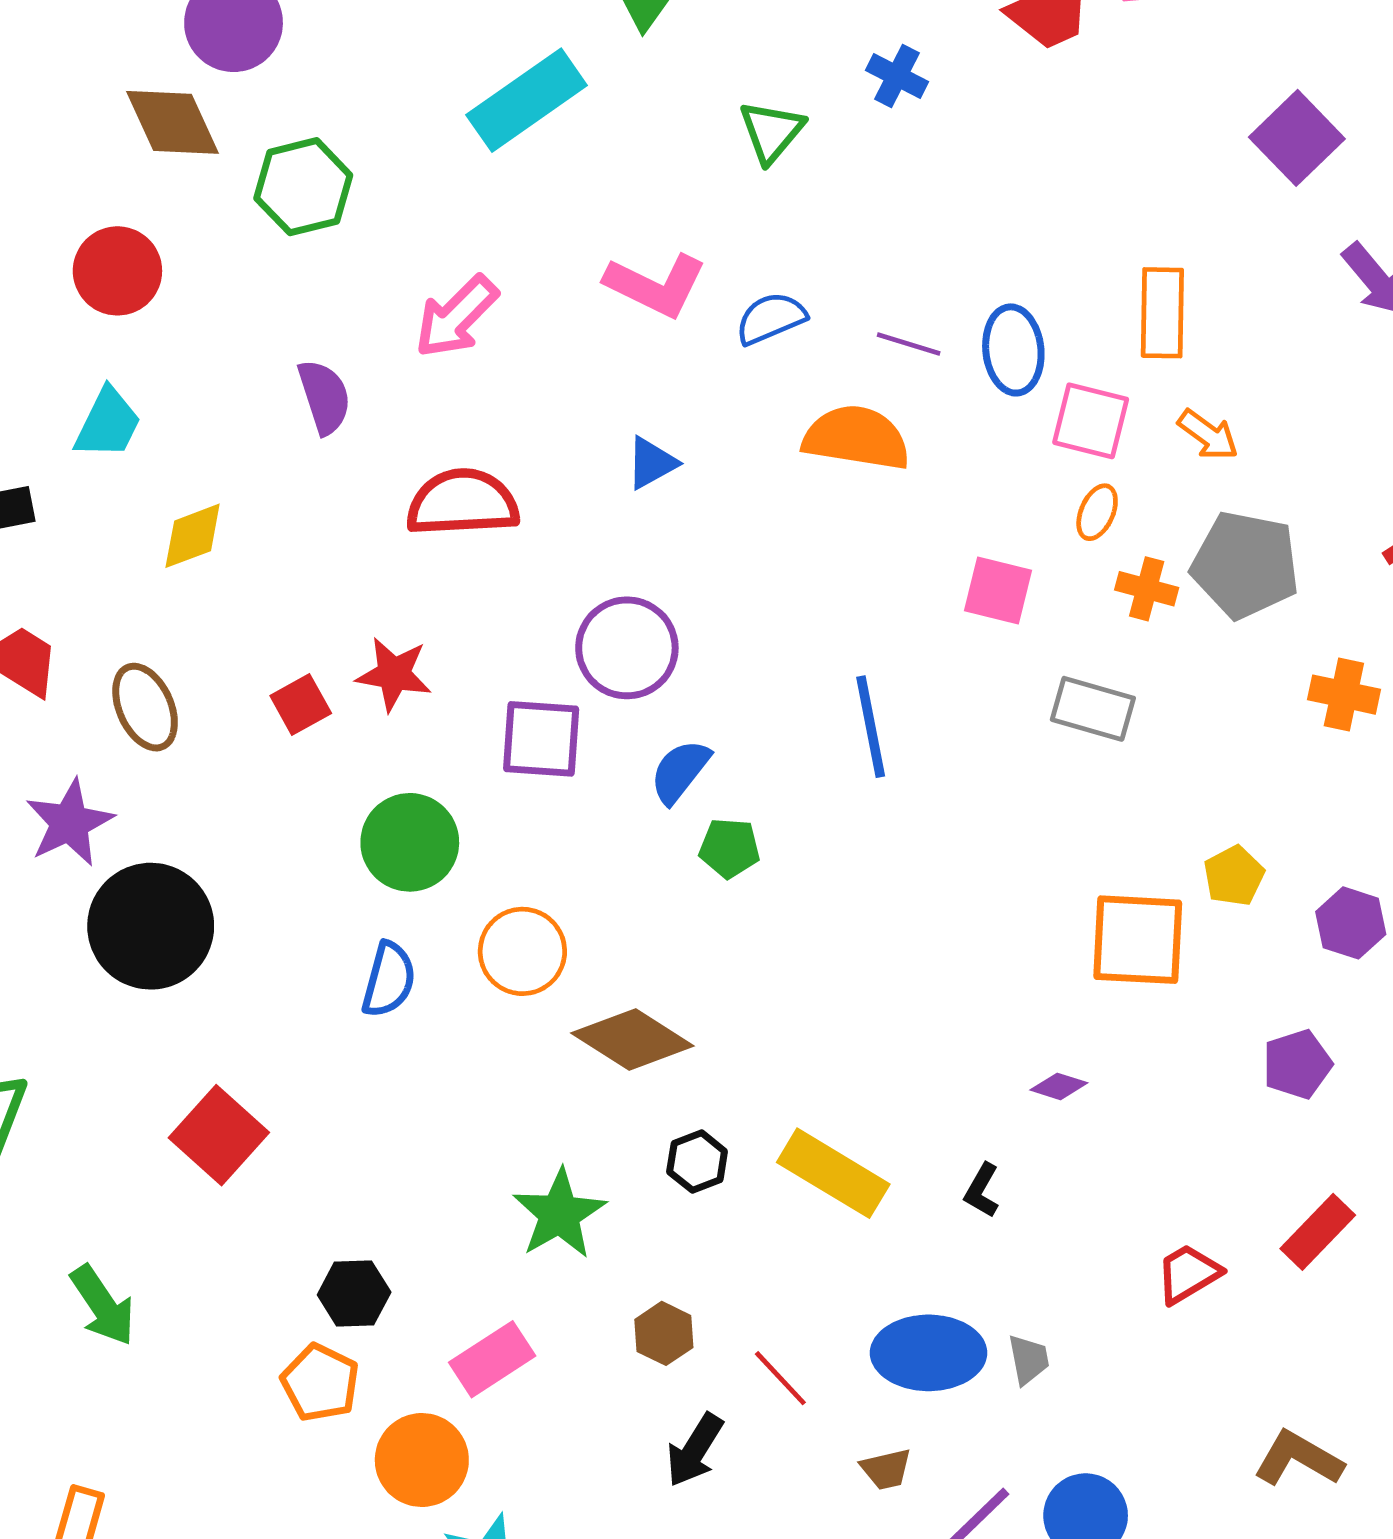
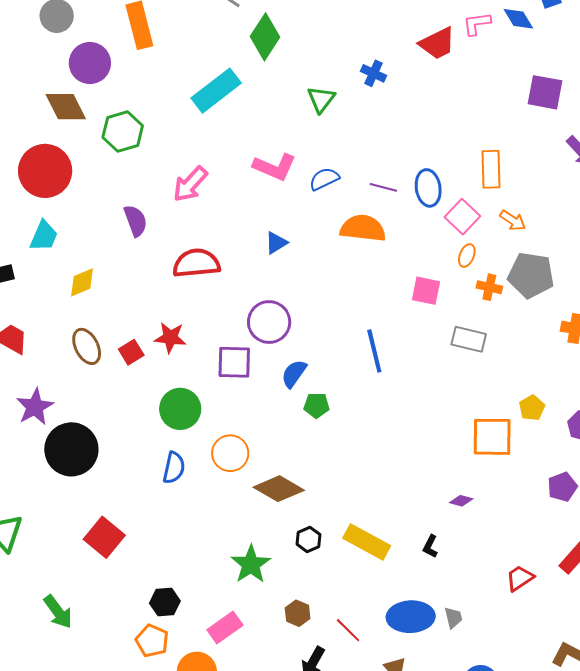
purple square: (1297, 138) -> (545, 92), turned -33
red circle: (117, 271) -> (45, 171), size x1.4
pink square: (1091, 421) -> (462, 217), turned 32
brown ellipse: (145, 707) -> (87, 346), moved

